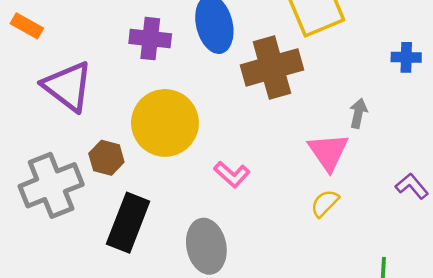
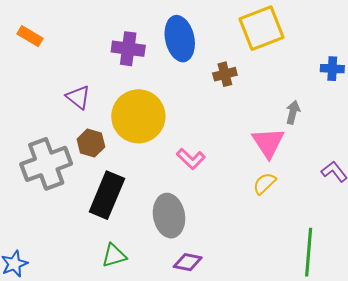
brown cross: (272, 67) -> (225, 74), size x0.5
purple triangle: (68, 86) -> (78, 97), moved, size x0.6

